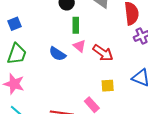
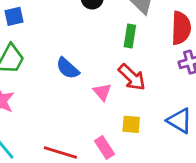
green rectangle: (76, 25) -> (130, 36), moved
pink triangle: (79, 46) -> (102, 92), moved

